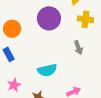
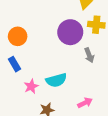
purple circle: (49, 18) -> (70, 32), moved
pink star: (14, 85) -> (31, 86), moved

